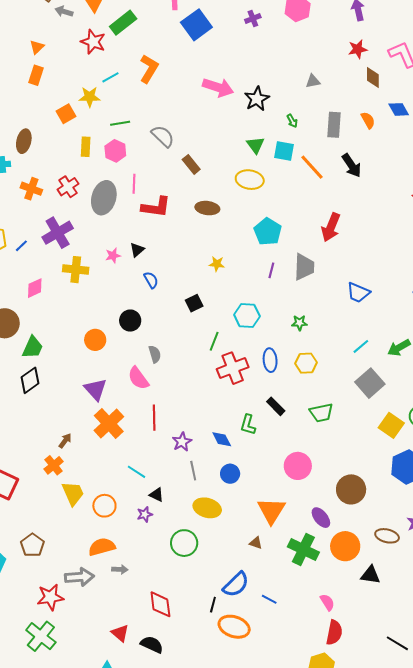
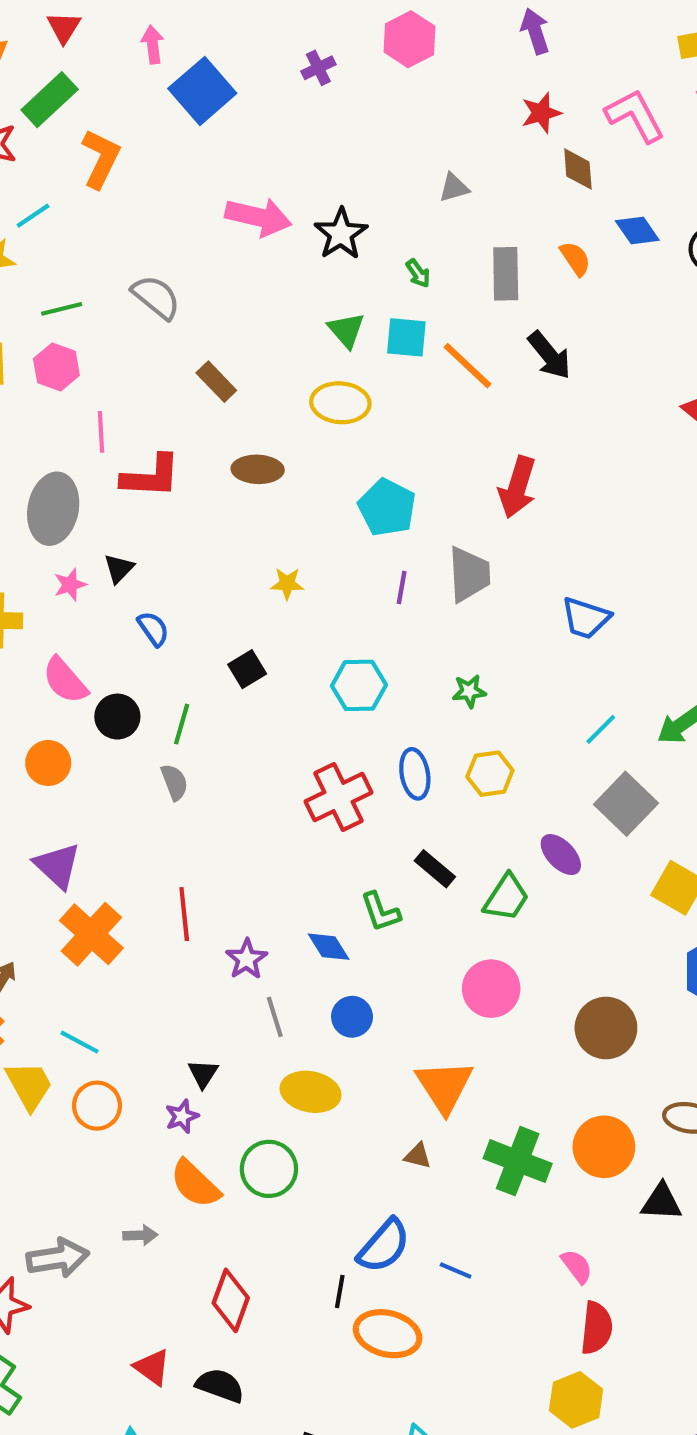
orange L-shape: (149, 69) -> (101, 159), moved
gray semicircle: (163, 136) -> (156, 297), moved
gray ellipse: (104, 198) -> (53, 509), moved
green line: (214, 341) -> (182, 724), moved
pink semicircle: (138, 378) -> (65, 680), moved
green trapezoid: (321, 413) -> (506, 898), moved, turned -40
green L-shape: (248, 425) -> (380, 912), turned -30
cyan line: (136, 472) -> (79, 1042), moved
black triangle: (156, 495) -> (203, 1074), turned 42
purple ellipse: (321, 518) -> (561, 855), moved
orange semicircle: (102, 547) -> (195, 1184), moved, turned -116
red diamond: (160, 604) -> (231, 1300), turned 32

